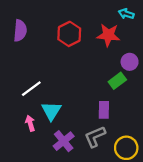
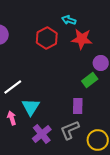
cyan arrow: (126, 14) -> (69, 20), moved

